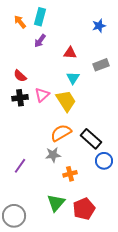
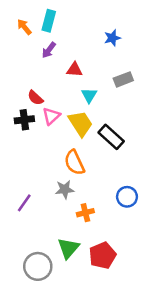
blue star: (99, 26) -> (112, 38), moved
red triangle: (70, 53) -> (74, 70), moved
red semicircle: (20, 76) -> (35, 98), moved
orange semicircle: (61, 133) -> (74, 163), turned -85
black rectangle: (91, 139) -> (111, 137), moved
gray circle: (14, 216) -> (38, 266), moved

